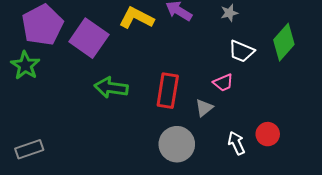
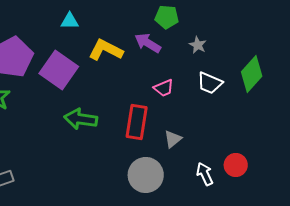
gray star: (229, 13) -> (198, 45), turned -30
pink trapezoid: (223, 83) -> (164, 88), moved

